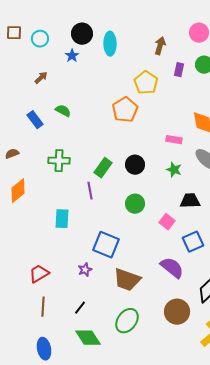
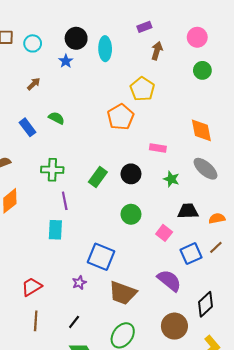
purple rectangle: (179, 70) -> (144, 27), moved, turned 56
pink rectangle: (174, 140) -> (158, 148), moved
purple line: (90, 191) -> (65, 201), moved

